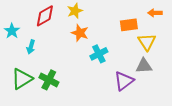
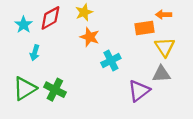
orange arrow: (155, 13) -> (164, 15), moved
cyan star: (12, 31) -> (24, 25), moved

